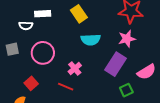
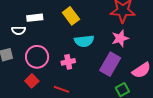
pink cross: (75, 69) -> (68, 62), moved, turned 32
red square: (31, 83) -> (32, 81), moved

